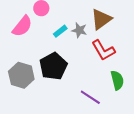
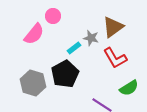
cyan rectangle: (60, 31) -> (74, 48), moved
green semicircle: (117, 80) -> (129, 88), turned 72

